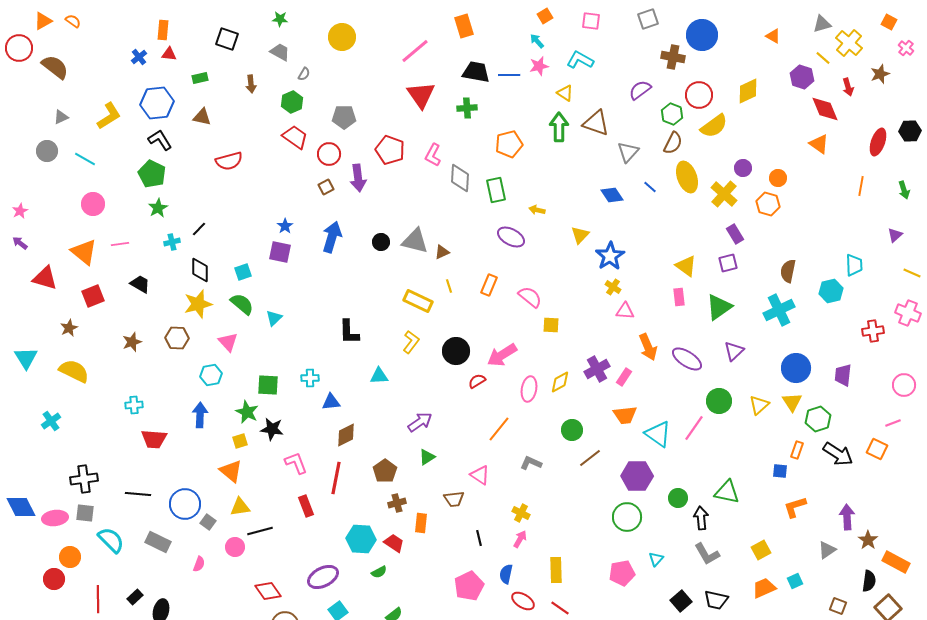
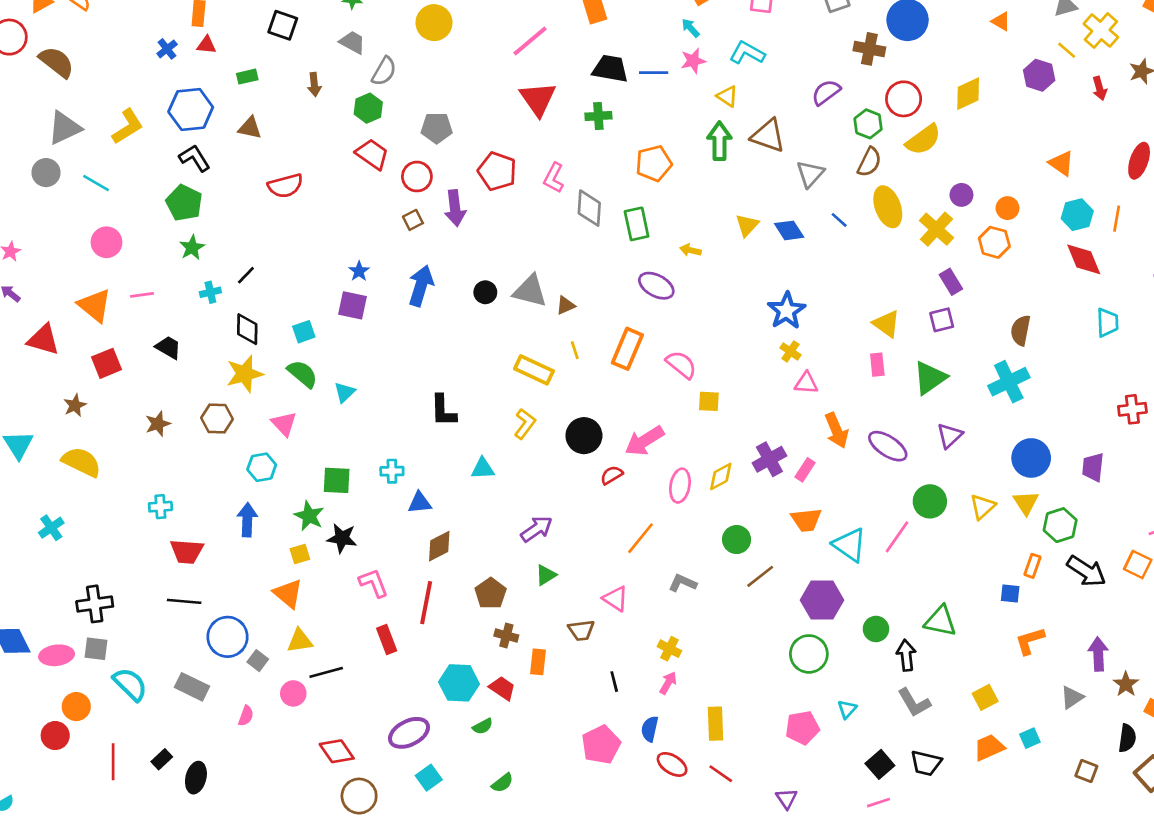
gray semicircle: (304, 74) -> (384, 71), size x1.6
red diamond: (825, 109) -> (1084, 259), moved
gray triangle: (61, 117) -> (64, 128), size x1.8
yellow triangle: (580, 235) -> (747, 225), moved
orange rectangle: (489, 285) -> (627, 349), size x1.4
cyan hexagon: (831, 291) -> (1077, 215), moved
black line: (138, 494) -> (184, 601), moved
brown cross: (397, 503) -> (506, 636), turned 30

